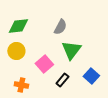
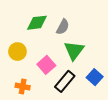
green diamond: (18, 26) -> (37, 23), moved
black rectangle: (62, 80) -> (65, 81), size x1.5

